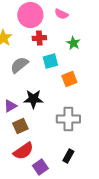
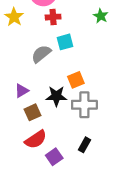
green star: (73, 43) -> (101, 16), moved
gray semicircle: (19, 65) -> (41, 54), moved
orange square: (69, 79) -> (76, 80), moved
black star: (33, 99) -> (56, 96), moved

